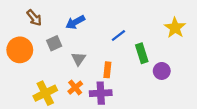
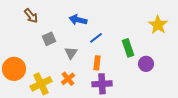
blue arrow: (75, 22) -> (78, 20), moved, turned 42
blue line: (118, 35) -> (96, 38), moved
orange circle: (20, 50) -> (14, 69), moved
purple cross: (101, 93) -> (102, 84), moved

